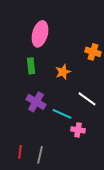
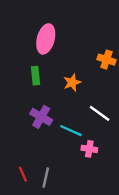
red line: (20, 152) -> (23, 174), turned -32

